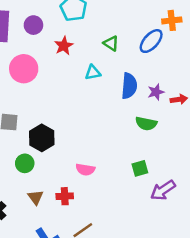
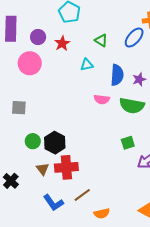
purple circle: (33, 25) -> (38, 37), moved
green semicircle: (146, 124) -> (132, 106), size x1.4
black hexagon: (42, 138) -> (55, 143), moved
pink semicircle: (85, 170) -> (102, 99), moved
red cross: (65, 196) -> (66, 167), size x1.6

